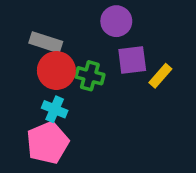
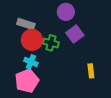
purple square: (132, 60) -> (75, 34), turned -30
yellow rectangle: (160, 76) -> (91, 71), moved, turned -48

